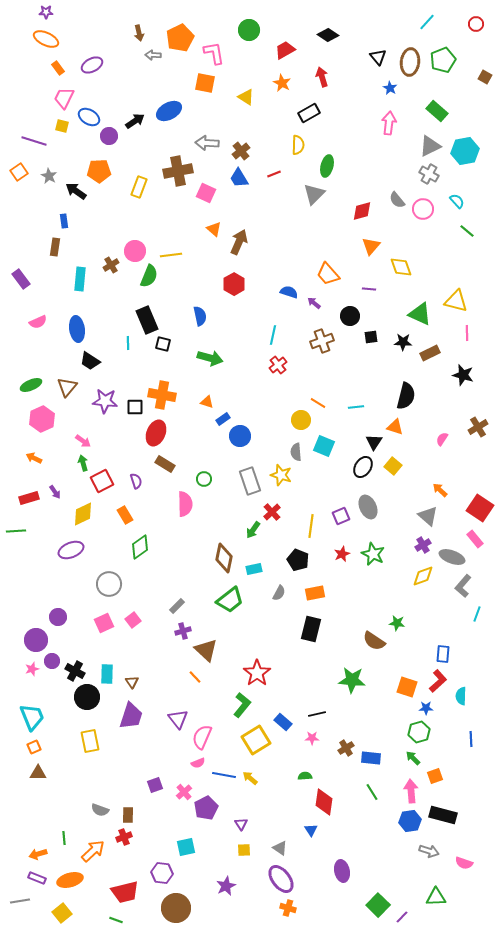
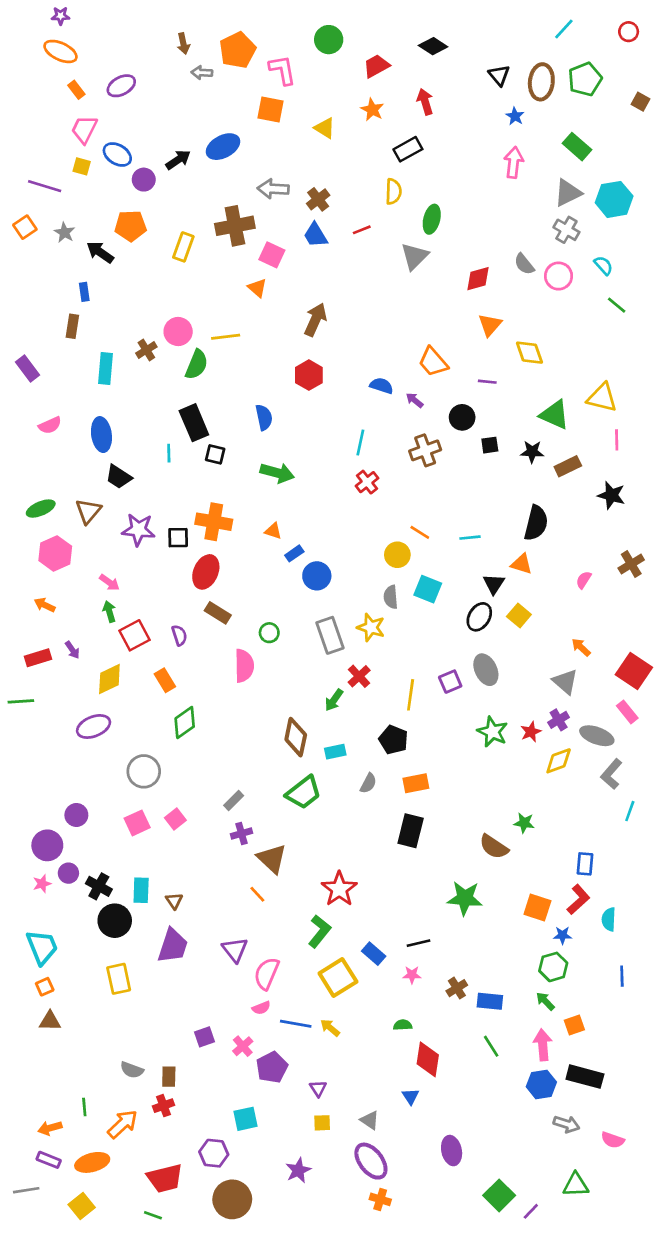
orange triangle: (214, 229) -> (257, 288), moved
red star: (342, 554) -> (531, 732), moved

